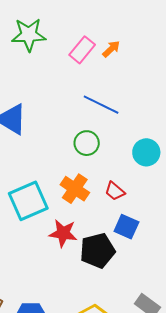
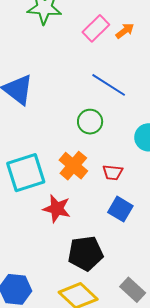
red trapezoid: (115, 191) -> (113, 172), turned -40
black pentagon: (97, 251) -> (85, 253), moved

